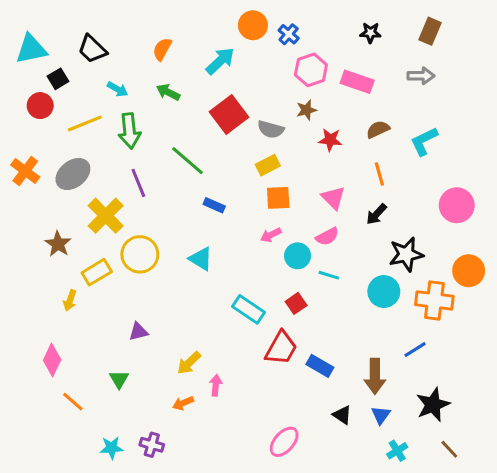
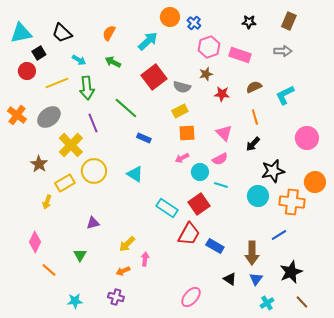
red square: (296, 303) -> (199, 204), size x1.5
purple cross: (152, 445) -> (116, 297), moved

